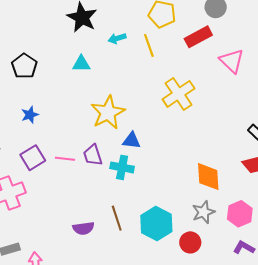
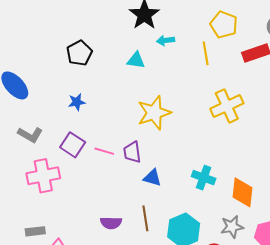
cyan arrow: (117, 38) -> (165, 40), moved
blue triangle: (132, 140) -> (152, 178), moved
purple square: (33, 158) -> (73, 145), turned -35
cyan cross: (122, 167) -> (204, 178), moved

